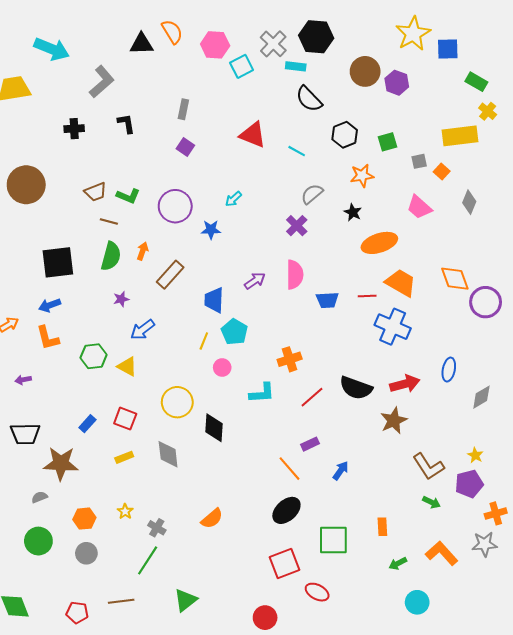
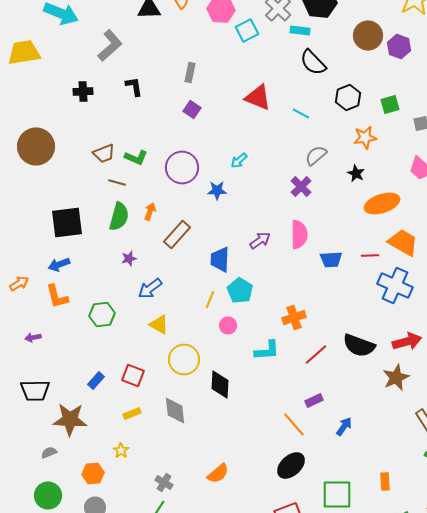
yellow triangle: (127, 366) -> (159, 324), moved
yellow star: (125, 511) -> (121, 450), moved

